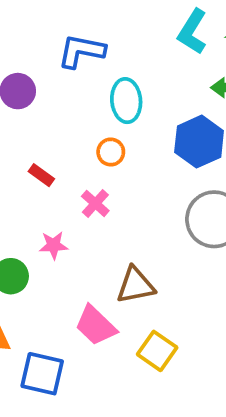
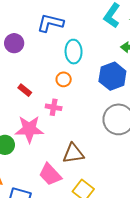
pink cross: (95, 203) -> (54, 107), turned -35
pink star: (53, 245) -> (29, 129), size x1.8

